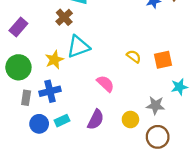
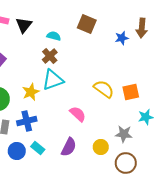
brown cross: (64, 17) -> (50, 56), moved
yellow semicircle: (134, 56) -> (104, 89), size x1.5
cyan rectangle: (62, 121) -> (38, 148), turned 64

